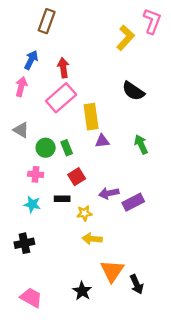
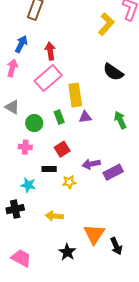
green rectangle: (67, 148) -> (59, 117), moved
cyan star: (32, 204) -> (28, 185), moved
yellow arrow: (92, 239) -> (54, 216), moved

